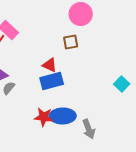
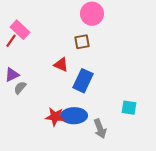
blue rectangle: (52, 81) -> (83, 81), moved, turned -50
cyan square: (122, 84) -> (129, 108), moved, turned -35

